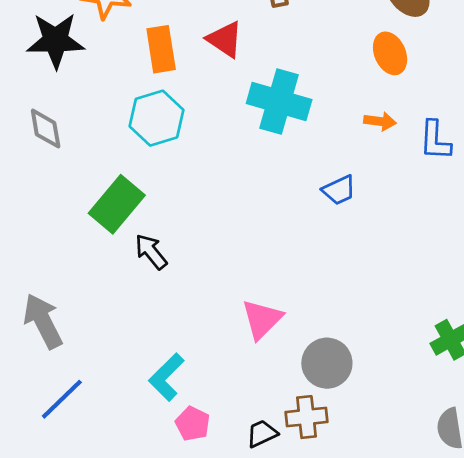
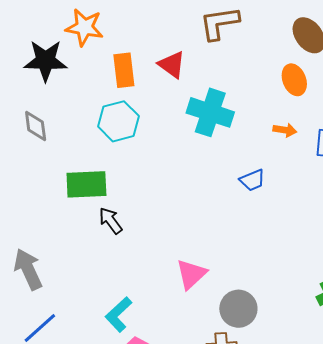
green rectangle: (117, 204) -> (86, 184), turned 45

